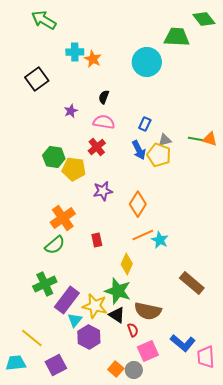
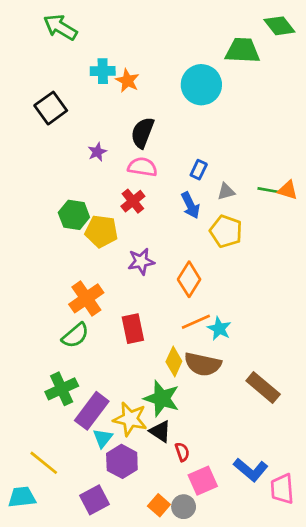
black semicircle: (104, 97) -> (142, 133), size x1.6
yellow pentagon: (159, 155) -> (226, 231), moved
red rectangle: (97, 240) -> (133, 329), size x1.5
brown semicircle: (148, 311) -> (203, 364), moved
purple square: (56, 365) -> (95, 500), moved

